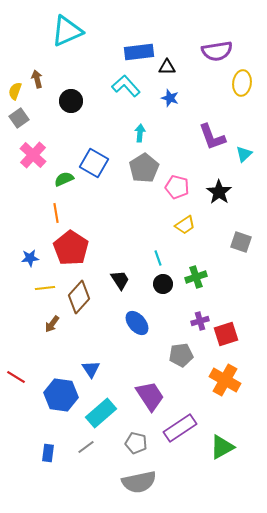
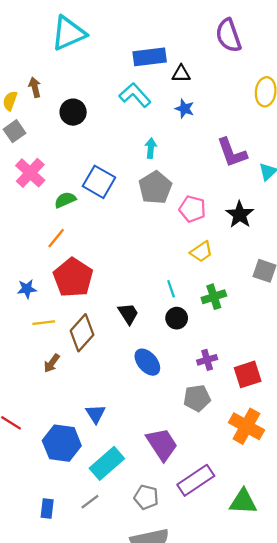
purple semicircle: (217, 51) -> (228, 35), moved, turned 80
orange line: (56, 213) -> (56, 238), turned 48
green cross: (196, 277) -> (214, 297), moved
purple cross: (200, 321) -> (207, 360), moved
green triangle: (222, 447) -> (243, 502), turned 32

